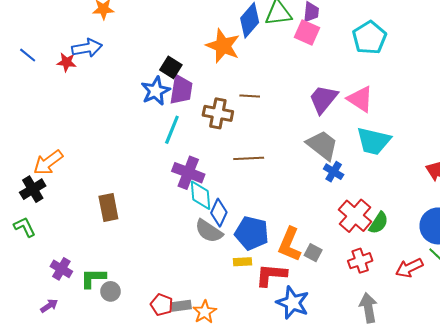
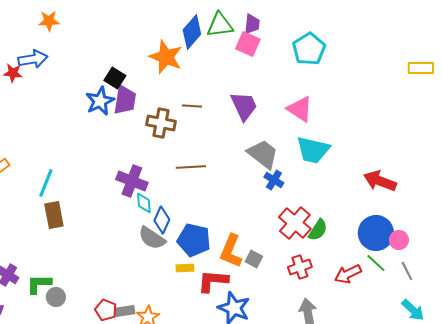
purple trapezoid: (323, 99) -> (244, 106), moved, turned 116
cyan line: (172, 130) -> (46, 183), moved
cyan diamond: (201, 195) -> (144, 203), size x0.7

